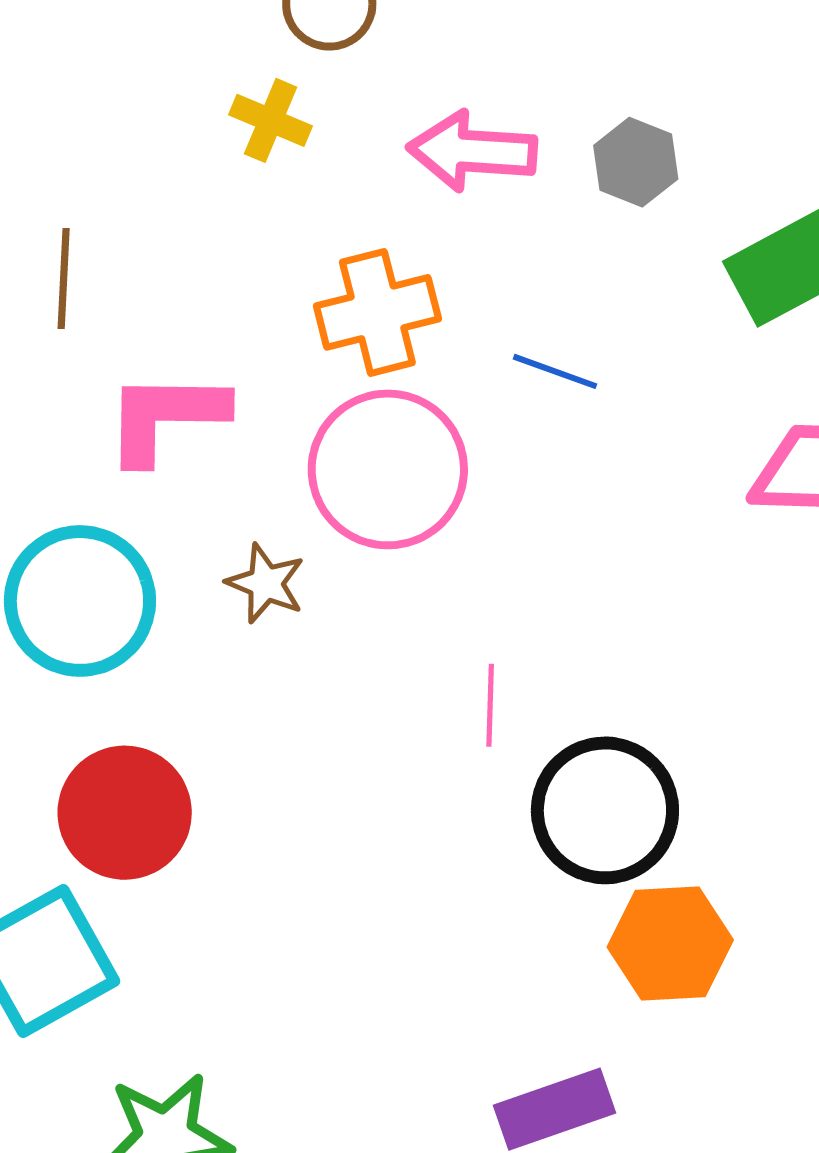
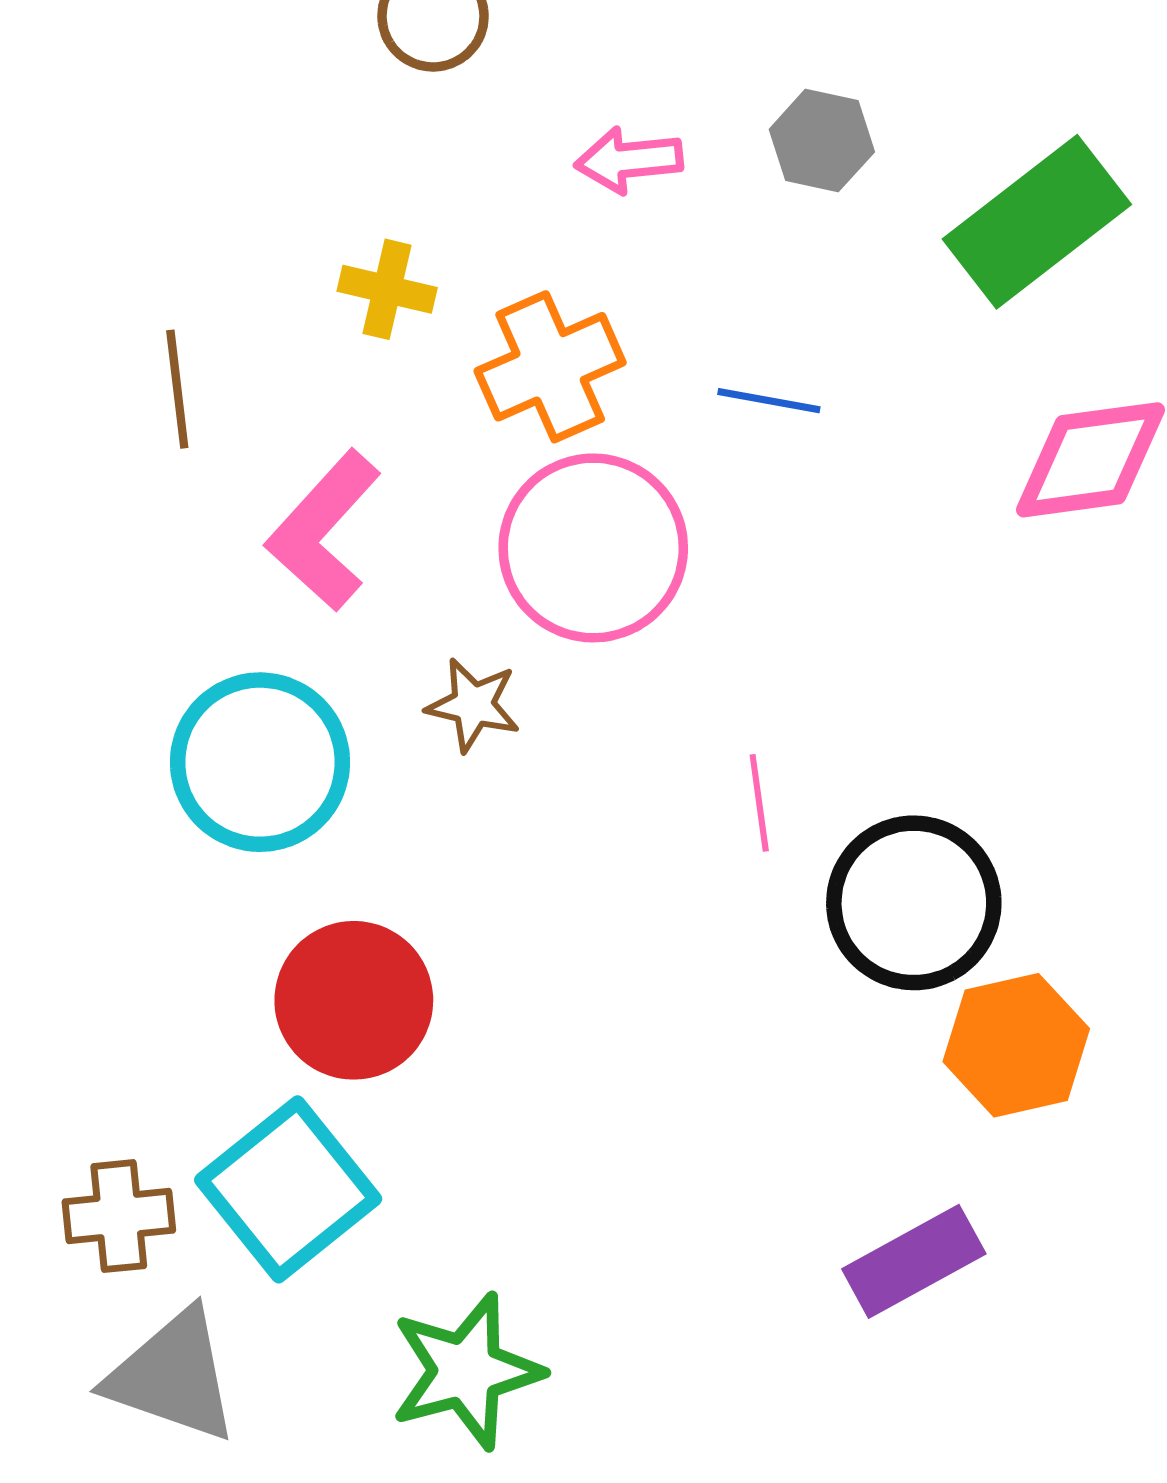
yellow cross: (271, 120) -> (387, 289), moved
pink arrow: (472, 151) -> (629, 160), size x0.7
pink L-shape: (166, 417) -> (324, 530), turned -39

